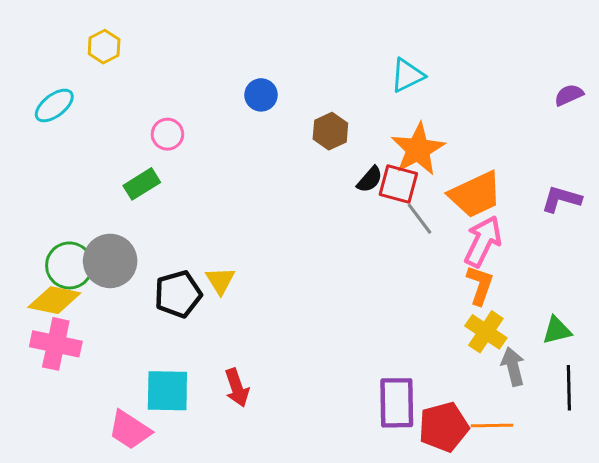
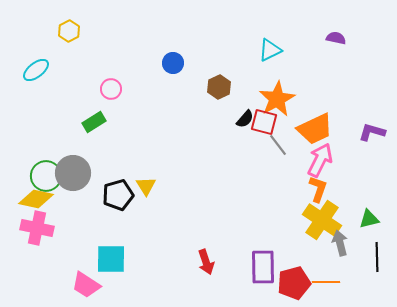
purple semicircle: (569, 95) -> (336, 38), moved, turned 36
yellow cross: (486, 332) -> (322, 220), size x1.4
red arrow: (237, 388) -> (206, 262), moved

